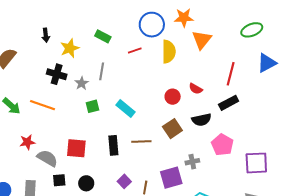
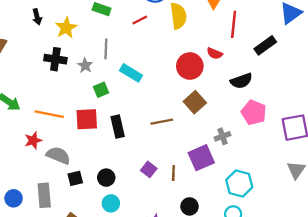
red line: (231, 74) -> (234, 24), moved
red circle: (173, 97) -> (190, 66), size x1.5
black rectangle: (229, 103) -> (265, 45), moved
orange line: (43, 105) -> (49, 114), moved
cyan rectangle: (126, 108) -> (131, 73), moved
black semicircle: (201, 120) -> (241, 81), moved
black rectangle: (113, 145) -> (118, 127), moved
red square: (76, 148) -> (87, 119), moved

